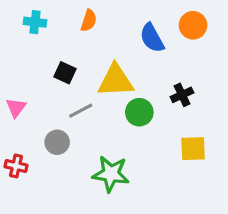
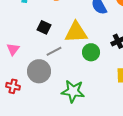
gray circle: (57, 142) -> (39, 71), size x1.5

